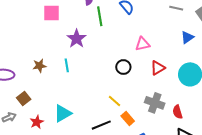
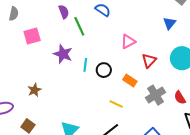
cyan line: (67, 65) -> (85, 65), moved, turned 32
black circle: (123, 67) -> (104, 70), moved
gray cross: (155, 103) -> (156, 95), turned -36
orange rectangle: (128, 118) -> (130, 80), moved

